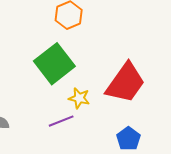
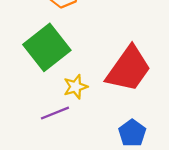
yellow star: (79, 98) -> (76, 87), turned -30

